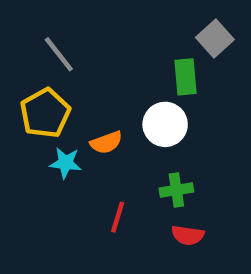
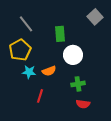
green rectangle: (185, 77) -> (60, 34), moved
orange semicircle: (106, 142) -> (49, 71), moved
red line: (118, 217) -> (40, 96), moved

